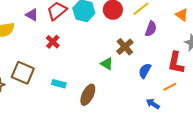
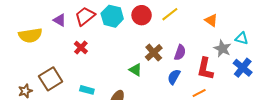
purple semicircle: (151, 29) -> (180, 53), moved
brown square: (23, 73) -> (51, 79), turned 35

